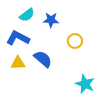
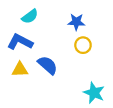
blue star: (51, 20) -> (76, 22), moved

